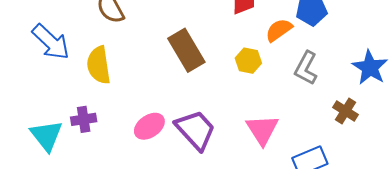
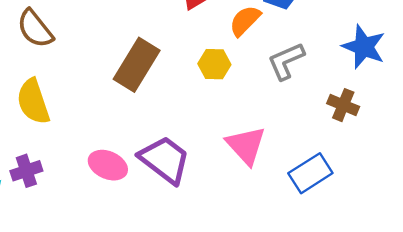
brown rectangle: (186, 50) -> (137, 65), turned 72
gray L-shape: (306, 68) -> (286, 61), turned 48
pink ellipse: (149, 126) -> (108, 165), turned 68

